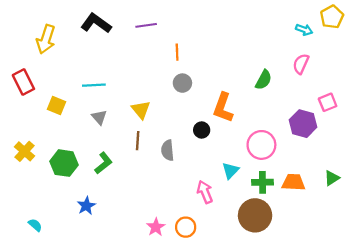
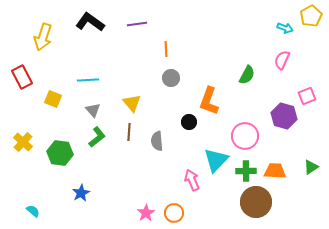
green L-shape: (103, 163) -> (97, 137), moved
cyan triangle: (230, 171) -> (216, 160), size x1.5
brown circle: (255, 215) -> (256, 202), moved

